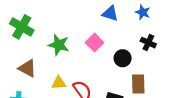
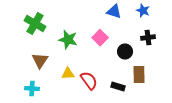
black cross: (148, 43) -> (148, 38), turned -32
brown triangle: (27, 68) -> (40, 61), turned 36

